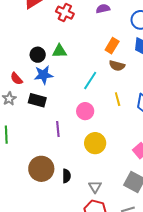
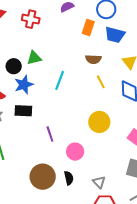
orange rectangle: (112, 46) -> (88, 27), moved
cyan line: (90, 81) -> (60, 80), moved
yellow line: (118, 99) -> (101, 82), moved
pink circle: (85, 111) -> (75, 152), moved
yellow circle: (95, 143) -> (99, 122), moved

